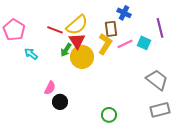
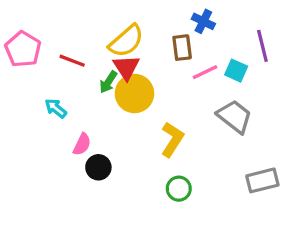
red line: (55, 30) -> (72, 61), moved
yellow L-shape: (105, 44) -> (172, 139), moved
cyan arrow: (31, 54) -> (56, 108), moved
gray trapezoid: (157, 80) -> (235, 116), moved

